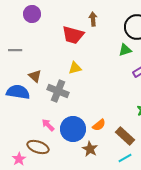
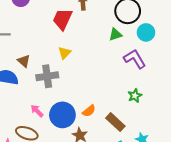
red trapezoid: (73, 35) -> (62, 19), turned 100
yellow triangle: (75, 68) -> (64, 53), turned -32
gray cross: (58, 91) -> (47, 76), turned -30

